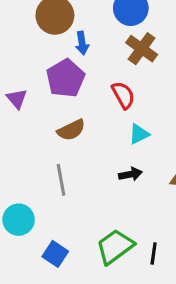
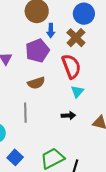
brown cross: (142, 49) -> (76, 38), moved
red semicircle: (123, 95) -> (71, 66), size x1.4
cyan triangle: (139, 134) -> (77, 92), turned -32

